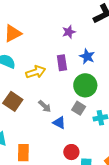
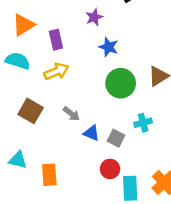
blue star: (87, 56) -> (108, 47), moved
purple rectangle: (62, 63) -> (56, 40), moved
gray square: (79, 108) -> (116, 138), moved

